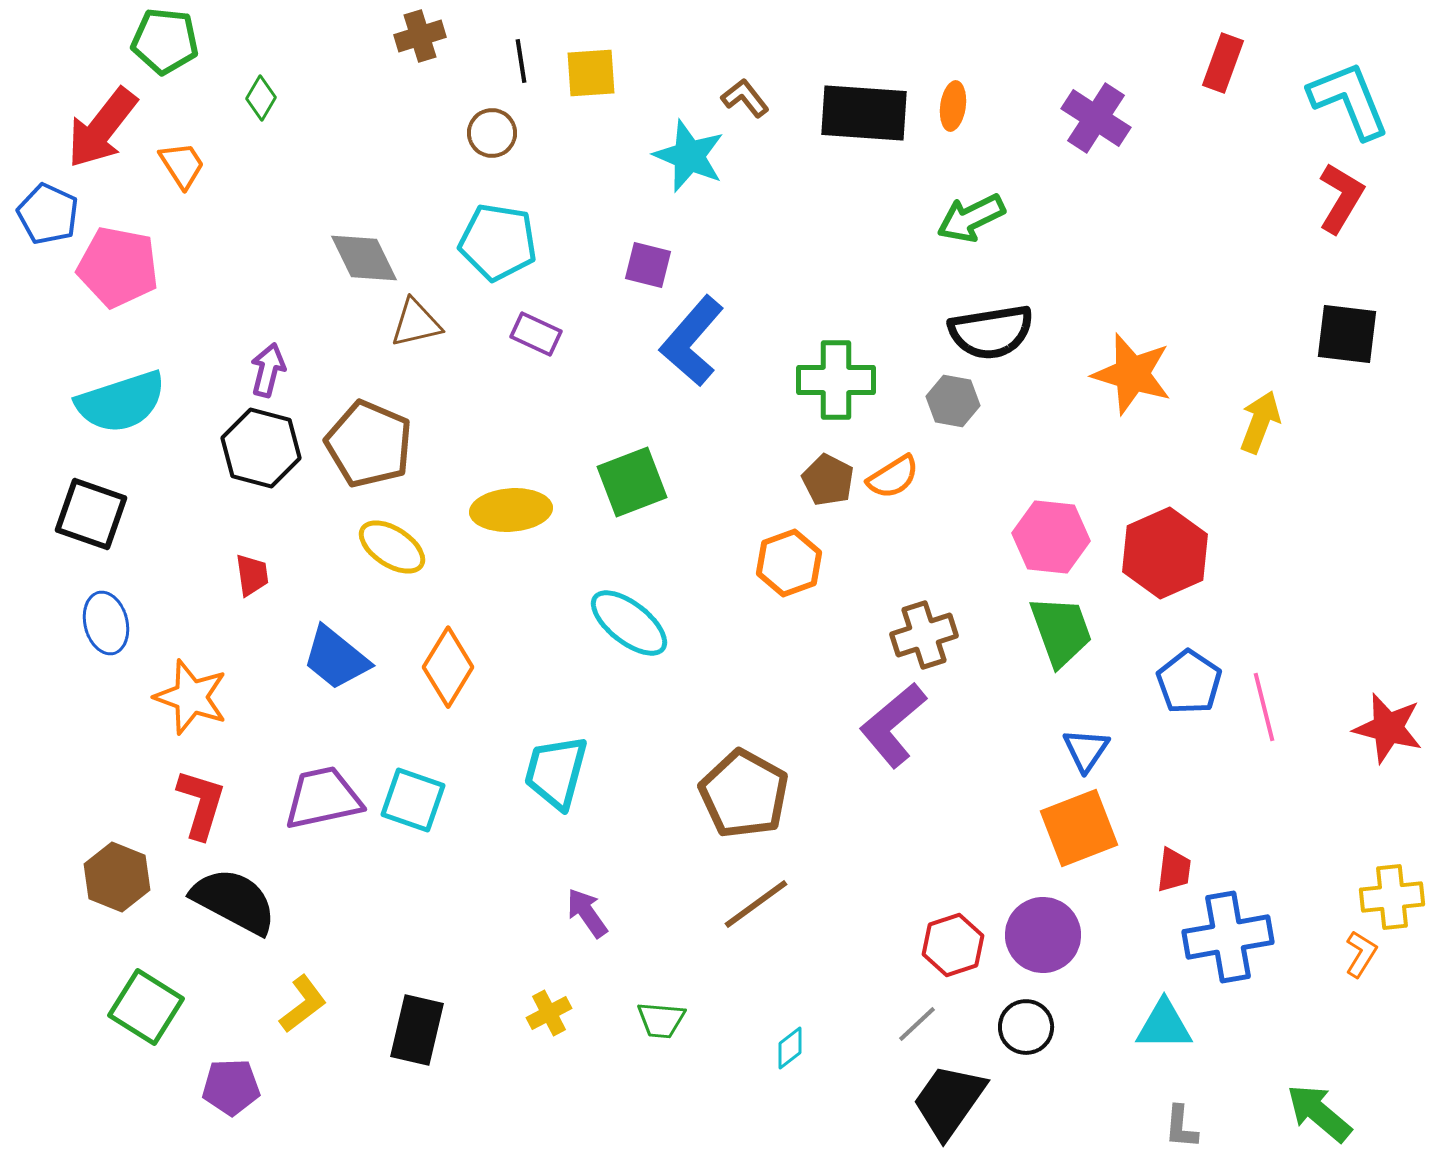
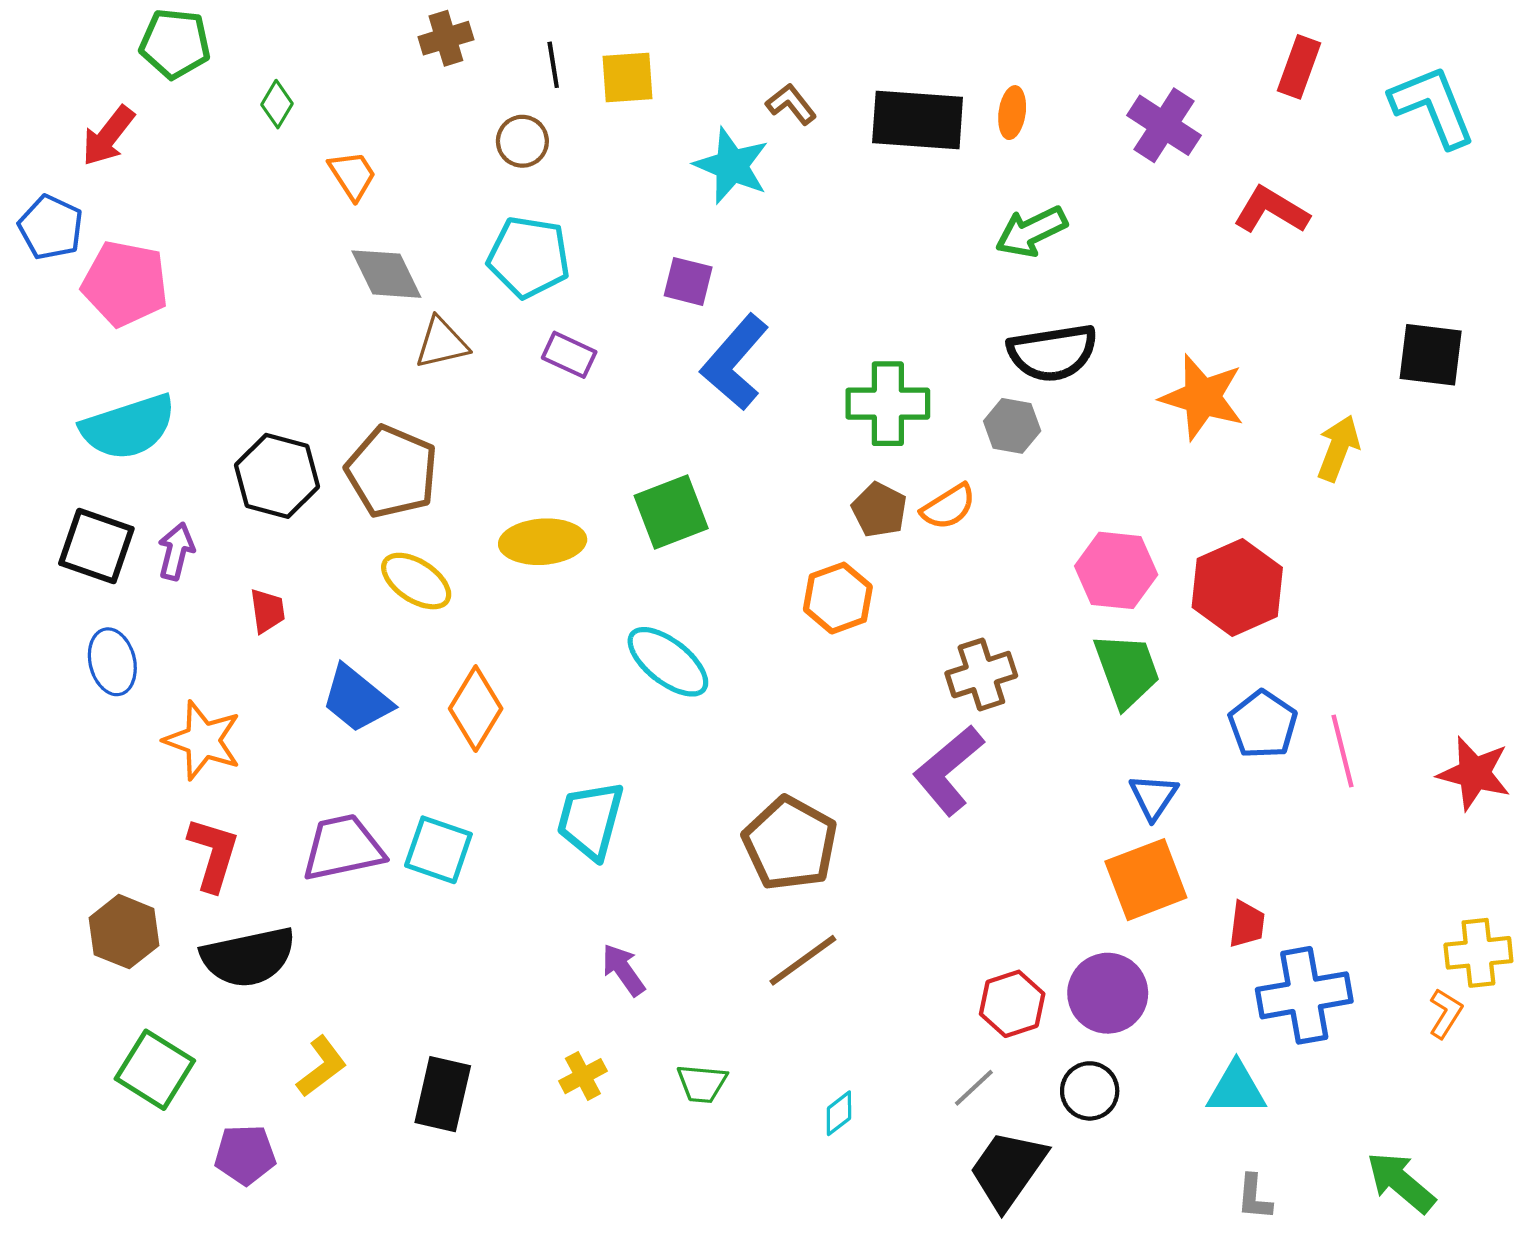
red arrow: (102, 128) -> (108, 136), size x0.7
orange trapezoid: (182, 165) -> (352, 175), moved
red L-shape: (1341, 198) -> (1271, 210), moved, turned -90
purple arrow: (268, 370) -> (176, 551), moved
black semicircle: (234, 901) -> (248, 957), turned 140

